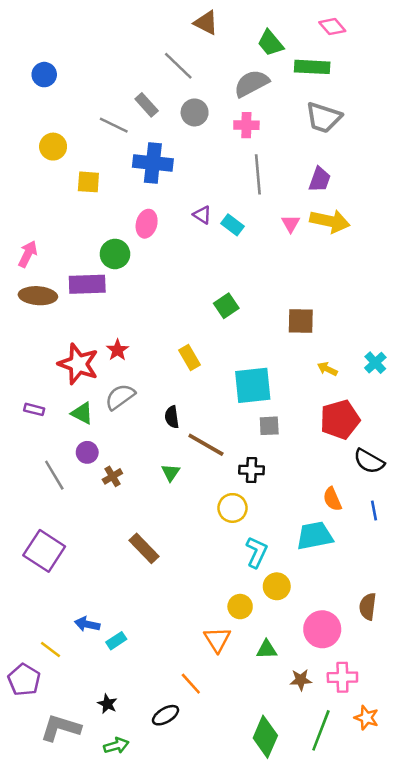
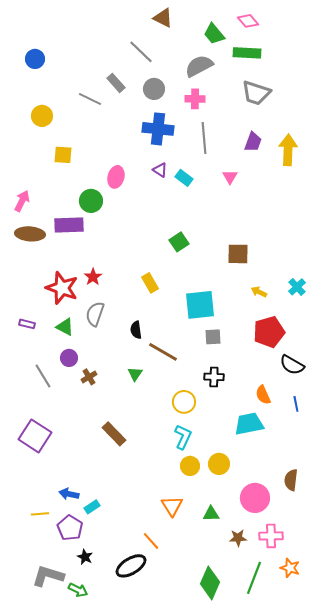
pink diamond: (332, 27) -> (248, 21), moved
blue cross: (153, 163) -> (158, 129), moved
yellow square: (88, 182) -> (63, 155), moved
yellow arrow: (330, 221) -> (288, 150), moved, turned -100
gray semicircle: (120, 397) -> (95, 314), turned -35
black cross: (251, 470) -> (214, 377), moved
cyan L-shape: (257, 552) -> (183, 437), moved
yellow circle: (240, 607) -> (190, 466), moved
yellow line: (51, 649) -> (40, 514), turned -42
purple pentagon: (24, 680) -> (70, 528), moved
black ellipse: (166, 715) -> (131, 566), size x1.4
green arrow: (116, 746) -> (78, 590), moved, turned 42

